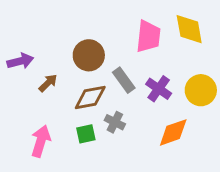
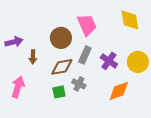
pink trapezoid: (148, 36) -> (87, 25), moved, turned -30
gray rectangle: (124, 80) -> (85, 55), turned 60
brown arrow: (48, 83) -> (33, 57), turned 136
pink arrow: (41, 141) -> (18, 87), moved

